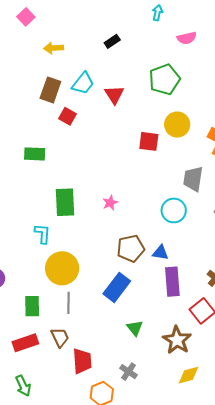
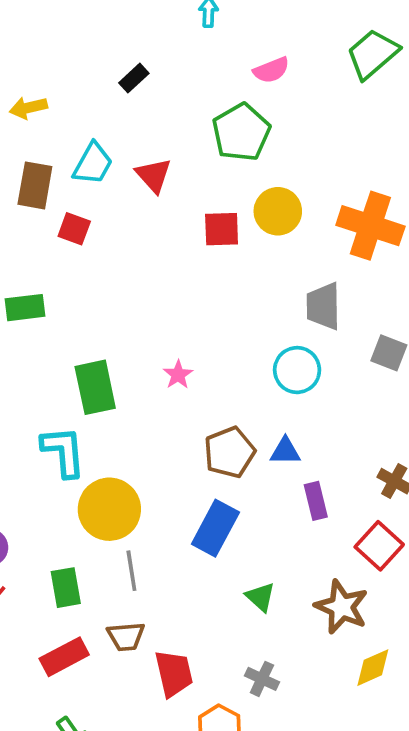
pink semicircle: (187, 38) -> (271, 70), moved
red square: (149, 141) -> (222, 229), moved
cyan L-shape: (43, 234) -> (63, 452), size x1.4
purple rectangle: (172, 282) -> (316, 501), size x0.7
brown trapezoid: (60, 337) -> (126, 636), turned 120

